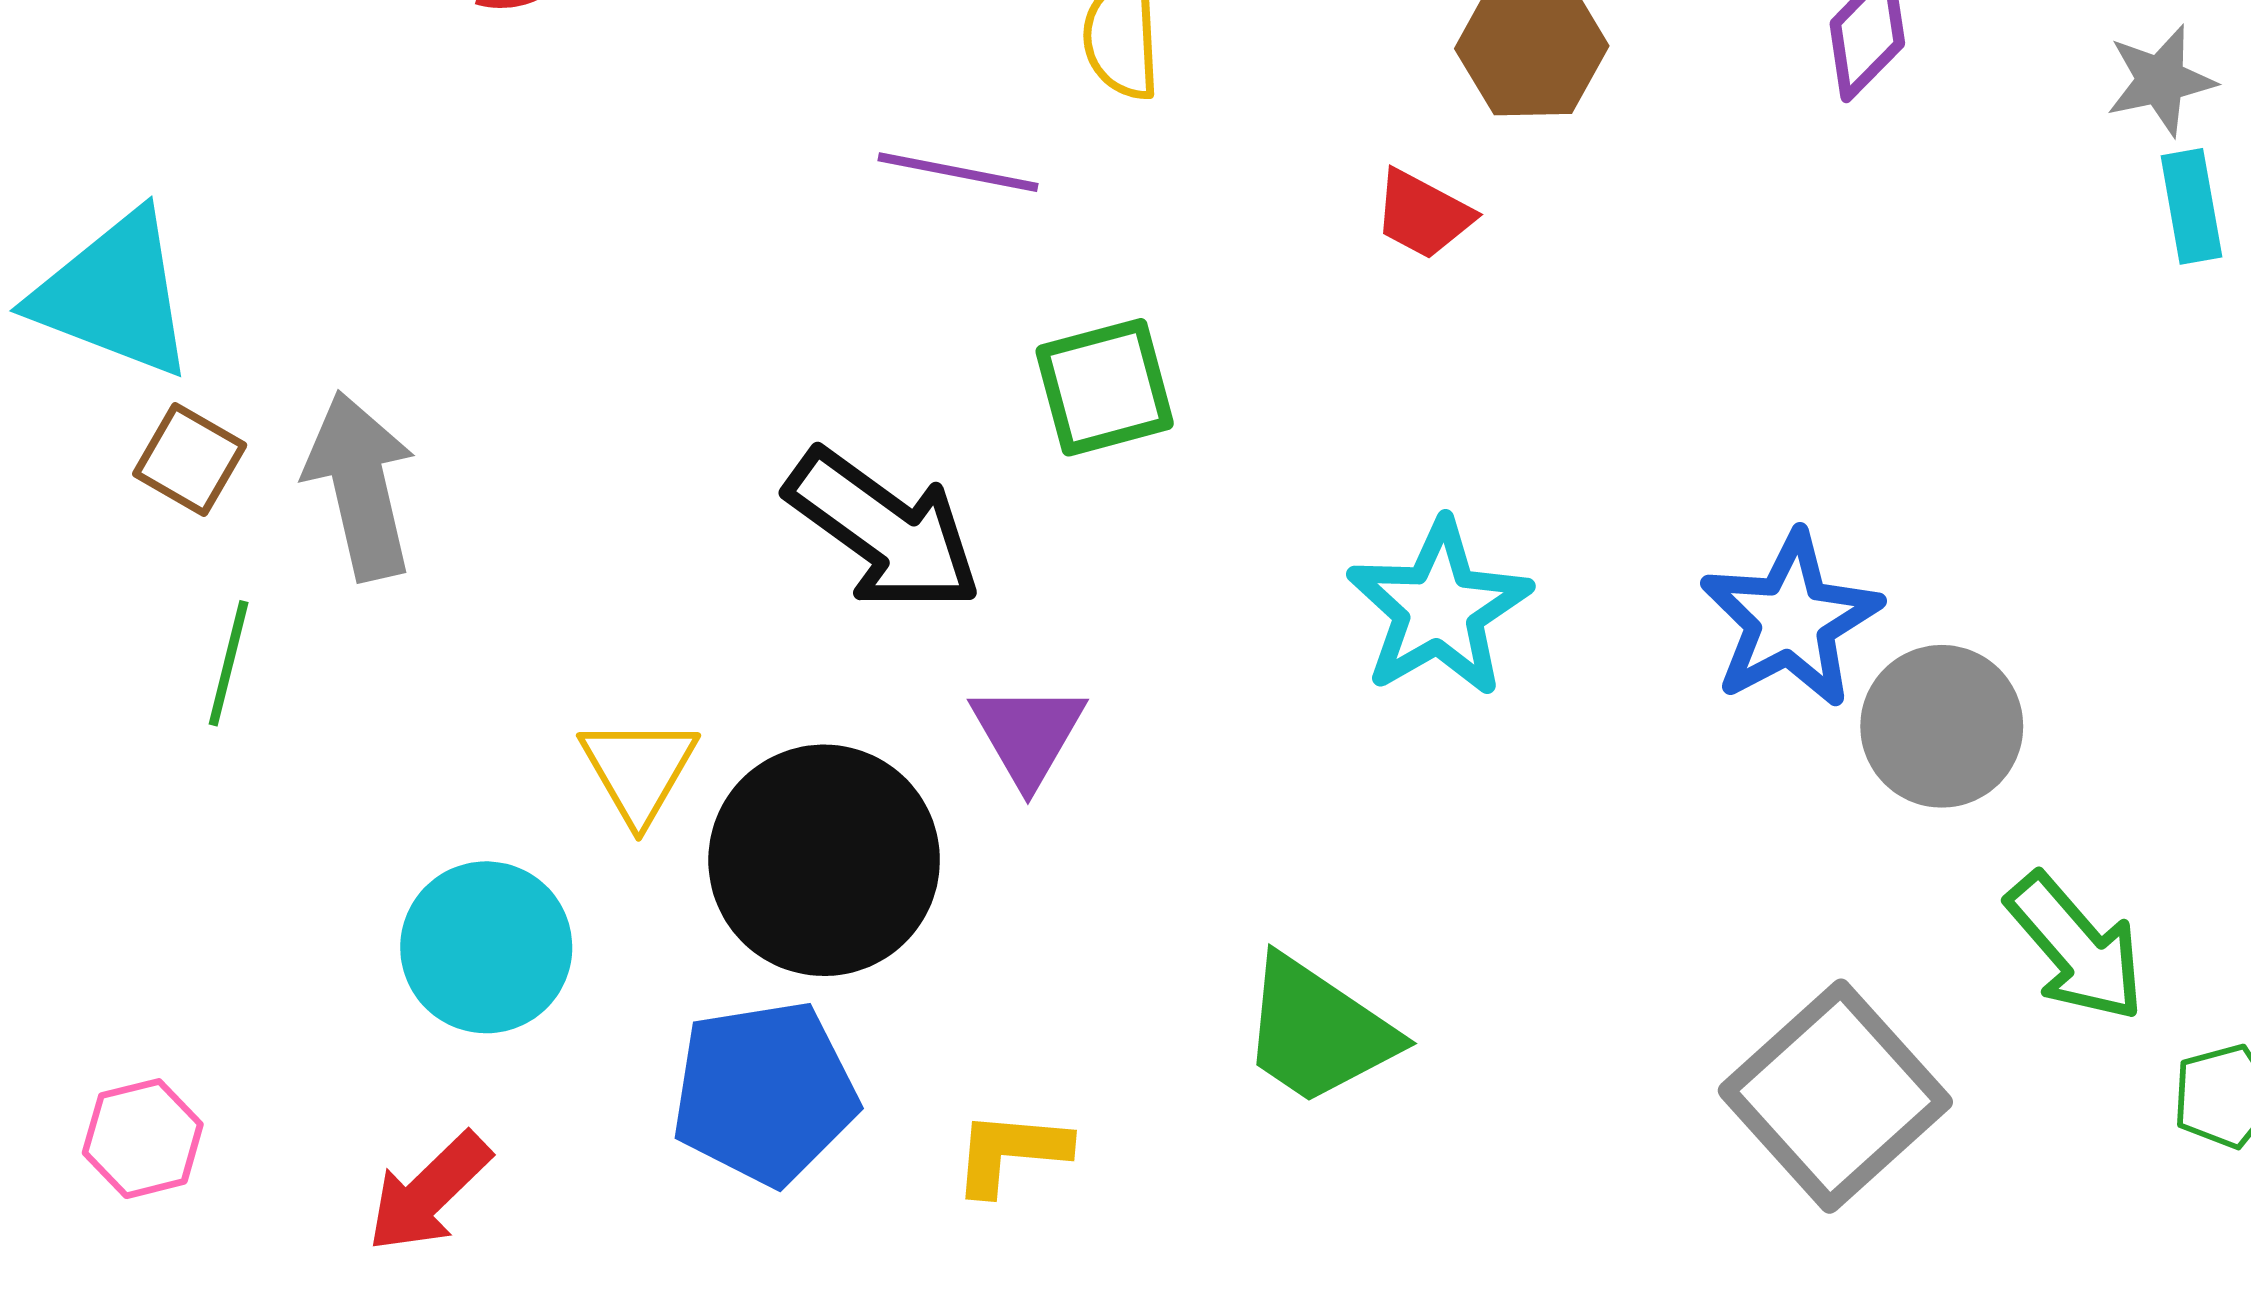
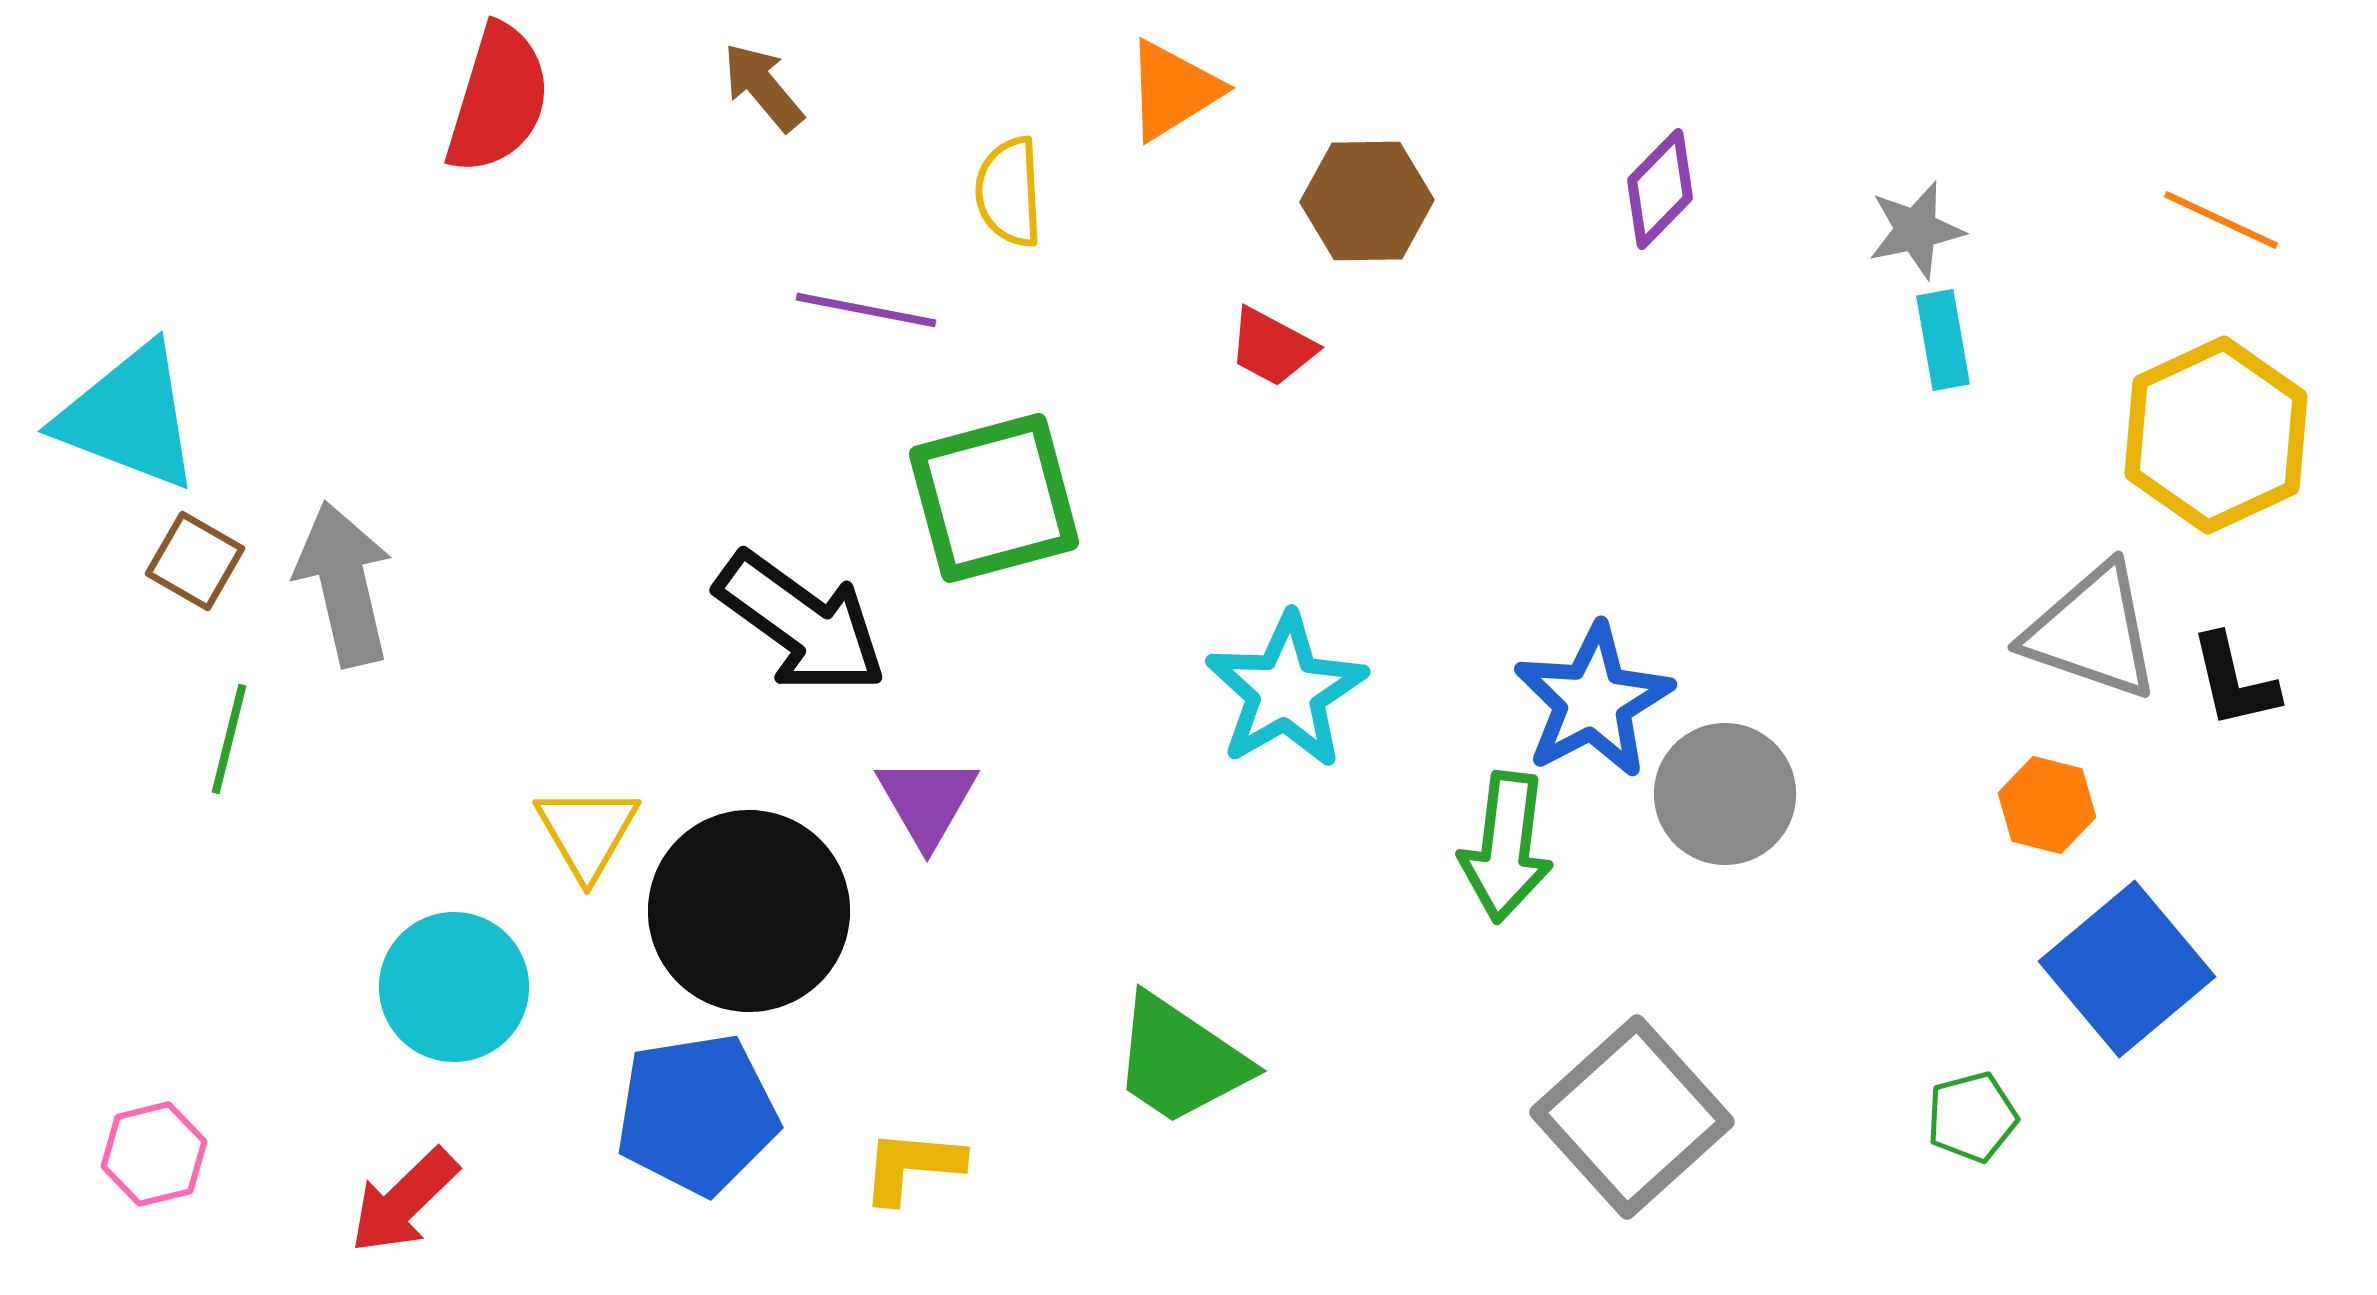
green square: (1105, 387) -> (994, 498), size x1.4
green arrow: (2076, 947) -> (1506, 847), moved, turned 48

